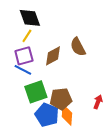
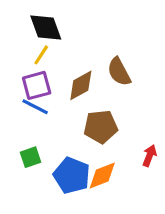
green square: (36, 92) -> (31, 157), moved, size x0.6
brown pentagon: (61, 99) -> (101, 127), moved
orange diamond: (67, 115) -> (102, 175), turned 65

